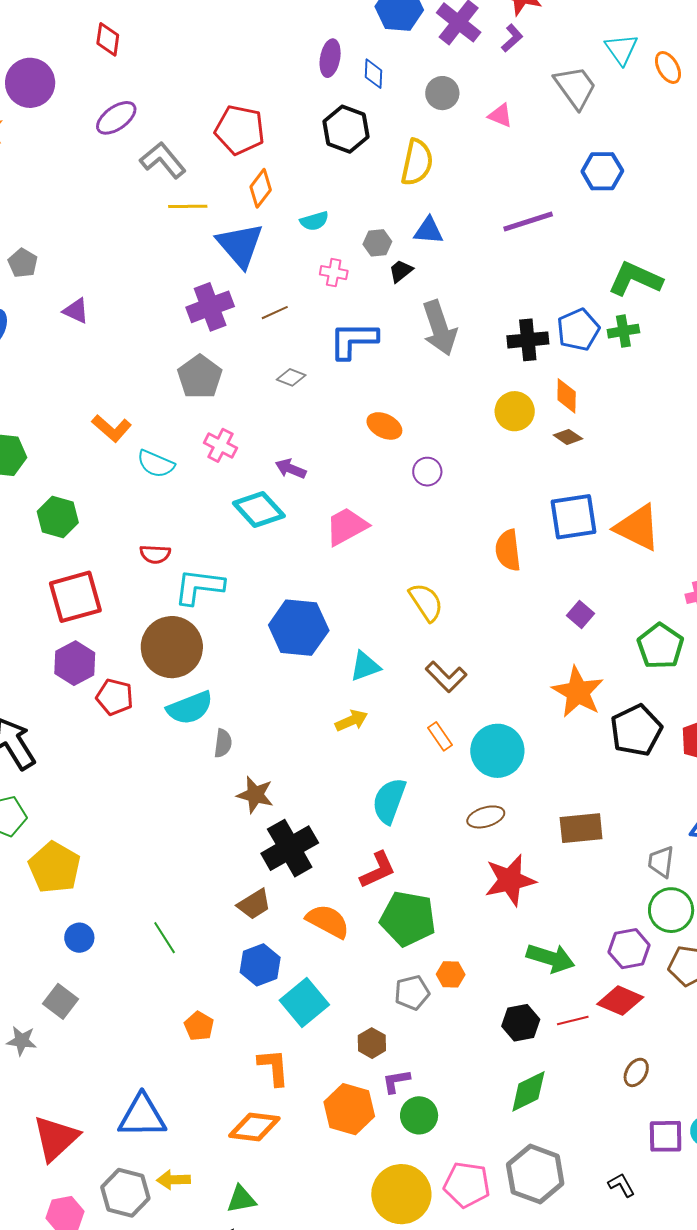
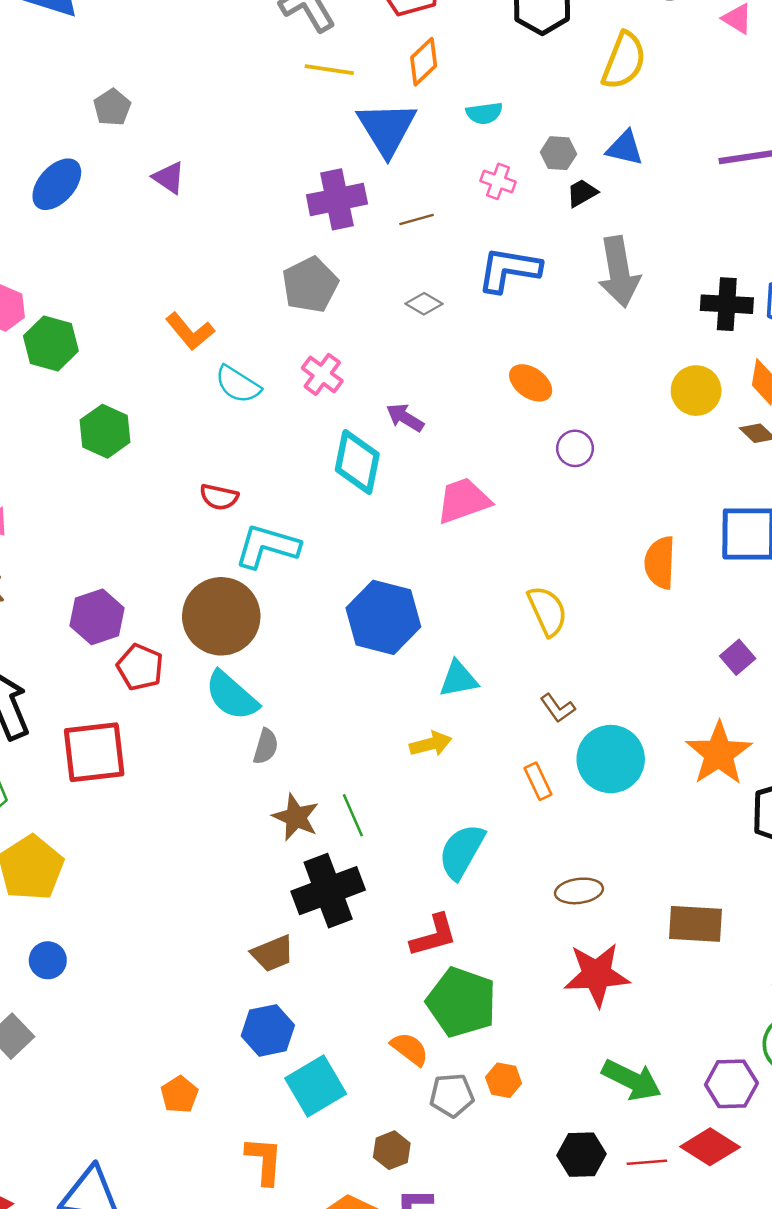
cyan diamond: (259, 510) -> (357, 462), turned 45
red square: (75, 597) -> (94, 752), moved
brown L-shape: (446, 677) -> (558, 708), size x0.7
cyan semicircle: (190, 708) -> (232, 696), turned 54
cyan circle: (497, 751) -> (611, 759), moved
orange semicircle: (328, 921) -> (410, 1049), moved, size x0.7
green line: (165, 938) -> (353, 815), moved

